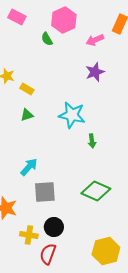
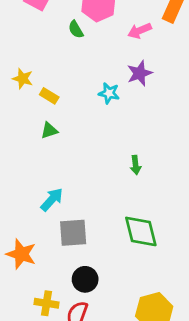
cyan star: (72, 115) -> (109, 93), moved, size x0.6
green diamond: (96, 191) -> (141, 231), turned 52
yellow cross: (29, 235) -> (47, 303), moved

